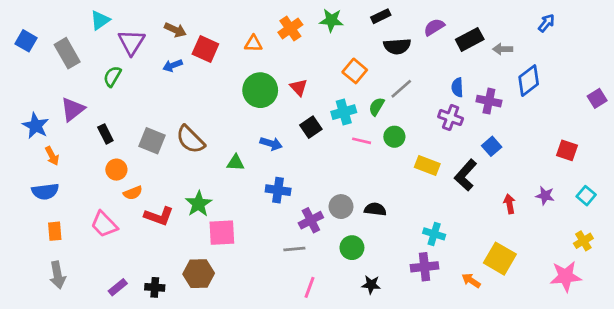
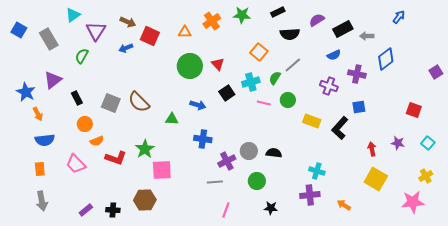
blue semicircle: (457, 87) -> (334, 55), moved, turned -112
blue square: (492, 146) -> (359, 107), turned 32
blue semicircle: (45, 191) -> (45, 140), moved
yellow square: (500, 259) -> (376, 179), moved

